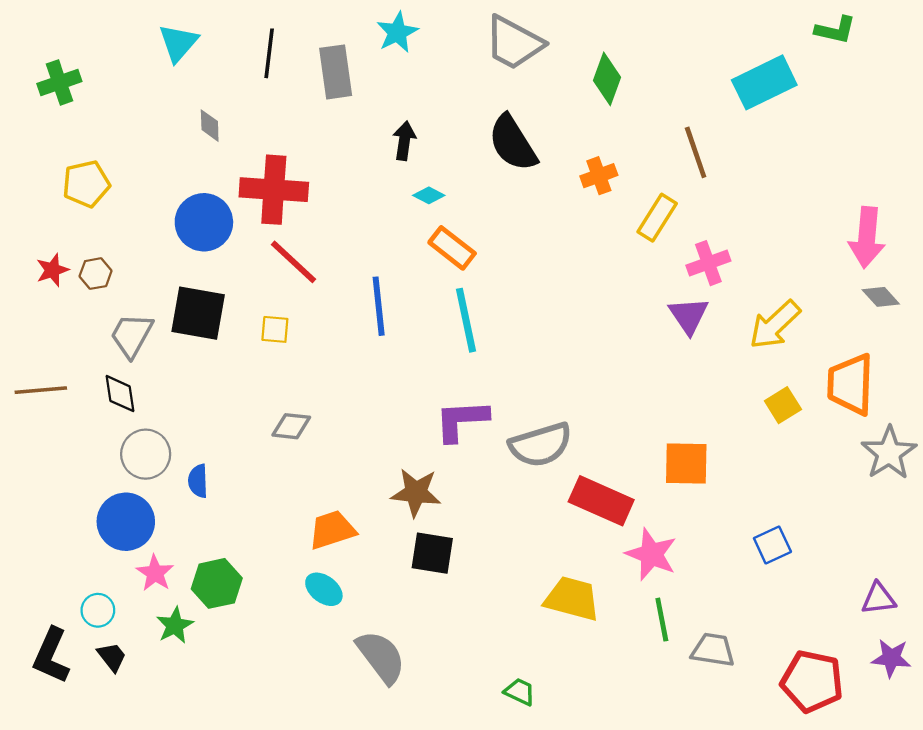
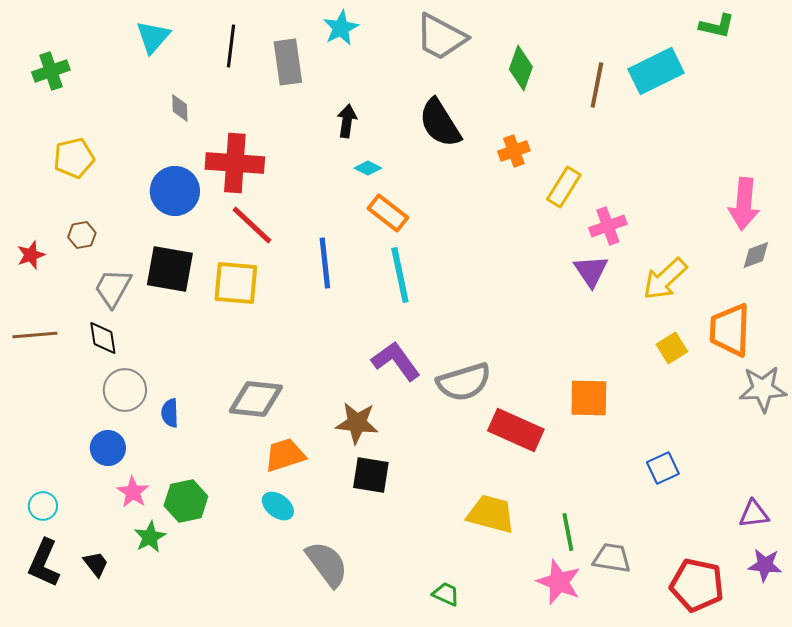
brown line: (696, 152) -> (597, 85), moved, turned 30
red star: (52, 270) -> (31, 255), moved
gray diamond: (881, 297) -> (756, 255), turned -68
yellow square: (275, 329) -> (236, 283), size x1.8
purple L-shape: (461, 420) -> (396, 361), turned 57
gray diamond: (291, 426) -> (256, 399), moved, size x1.6
gray star: (889, 453) -> (763, 389), turned 30
blue circle: (126, 522) -> (108, 448), size x0.7
pink star: (651, 554) -> (559, 582), moved
cyan circle: (98, 610) -> (43, 506), moved

